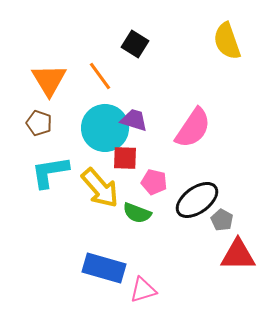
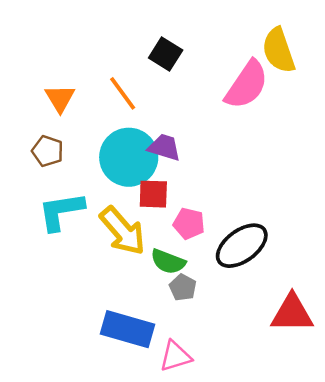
orange triangle: (49, 80) -> (60, 98), size x0.7
pink semicircle: (193, 128) -> (247, 85), moved
gray pentagon: (222, 220) -> (183, 287), moved

